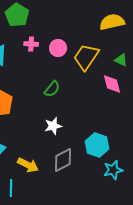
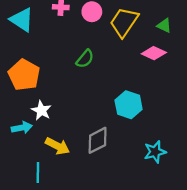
pink diamond: (112, 84) -> (154, 53), turned -50
white star: (53, 126) -> (41, 110), moved, turned -30
cyan hexagon: (97, 145) -> (129, 105), moved

